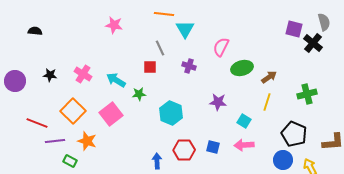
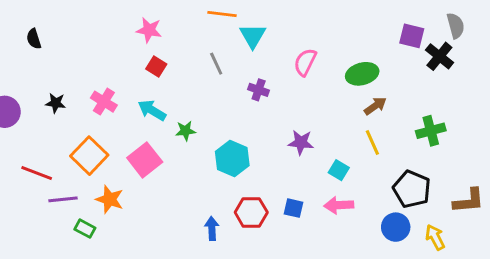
black semicircle: (35, 31) -> (34, 39), turned -112
red square: (150, 67) -> (156, 67), moved, turned 32
green ellipse: (242, 68) -> (362, 74), moved
yellow line: (267, 102) -> (372, 142), turned -42

